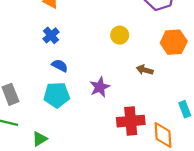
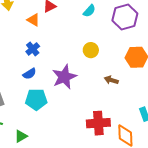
blue semicircle: (60, 66) -> (29, 74), moved, turned 120
purple star: (100, 87) -> (64, 77), moved, size x1.4

